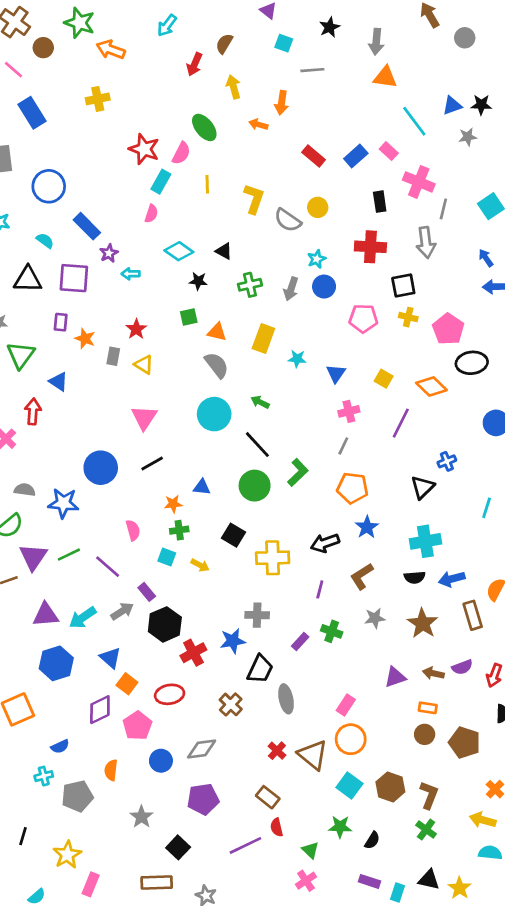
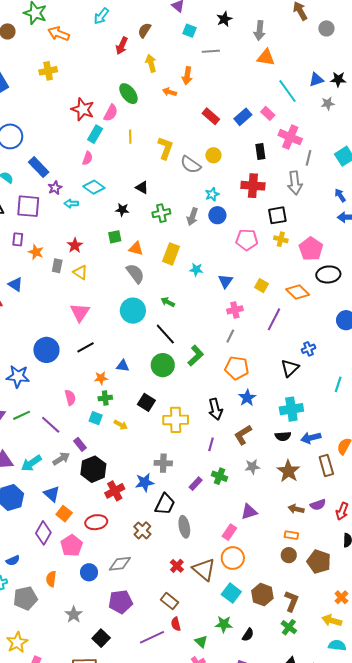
cyan diamond: (179, 251) -> (94, 187), moved
black arrow: (325, 543) -> (215, 409), turned -85
purple triangle: (395, 677) -> (249, 512), moved
purple diamond: (100, 710) -> (43, 533), turned -35

